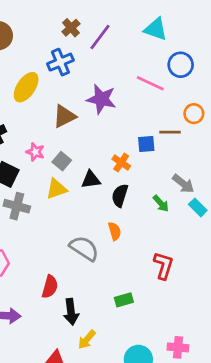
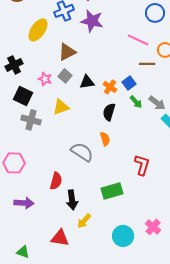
pink line: (150, 83) -> (138, 40), moved
purple star: (101, 99) -> (92, 21), moved
blue square: (146, 144) -> (129, 83), moved, turned -32
gray square: (62, 161) -> (65, 76), moved
black triangle: (91, 180) -> (87, 82), moved
green arrow: (161, 203) -> (136, 102), moved
green rectangle: (124, 300) -> (112, 191), size x1.5
pink cross: (178, 347) -> (153, 227), turned 35

